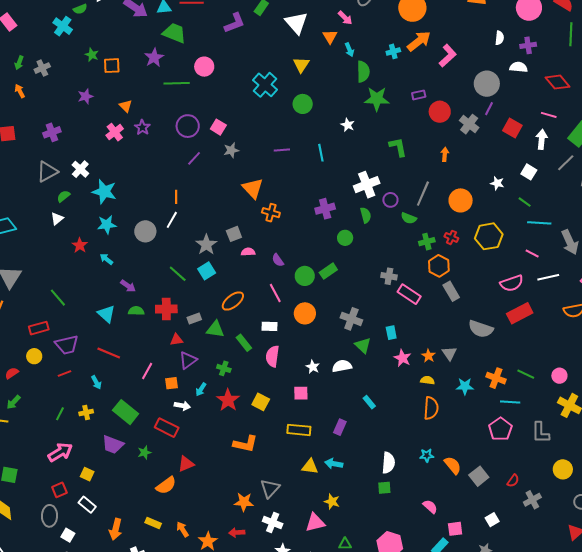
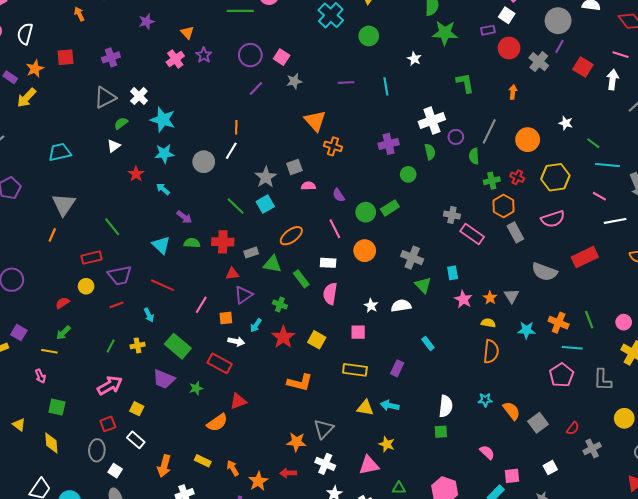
white square: (529, 172) -> (507, 15), moved
green semicircle: (409, 218) -> (474, 156), turned 63
pink semicircle: (512, 283) -> (553, 219), moved
green line: (526, 374) -> (589, 320), turned 42

